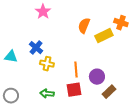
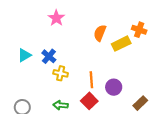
cyan triangle: (11, 57) -> (24, 55), moved, turned -40
red square: (74, 90) -> (89, 101), turned -35
brown rectangle: (109, 92) -> (140, 103), moved

